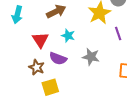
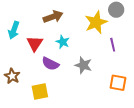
cyan arrow: (17, 15) -> (14, 30), moved
brown star: (37, 67) -> (12, 76), moved

